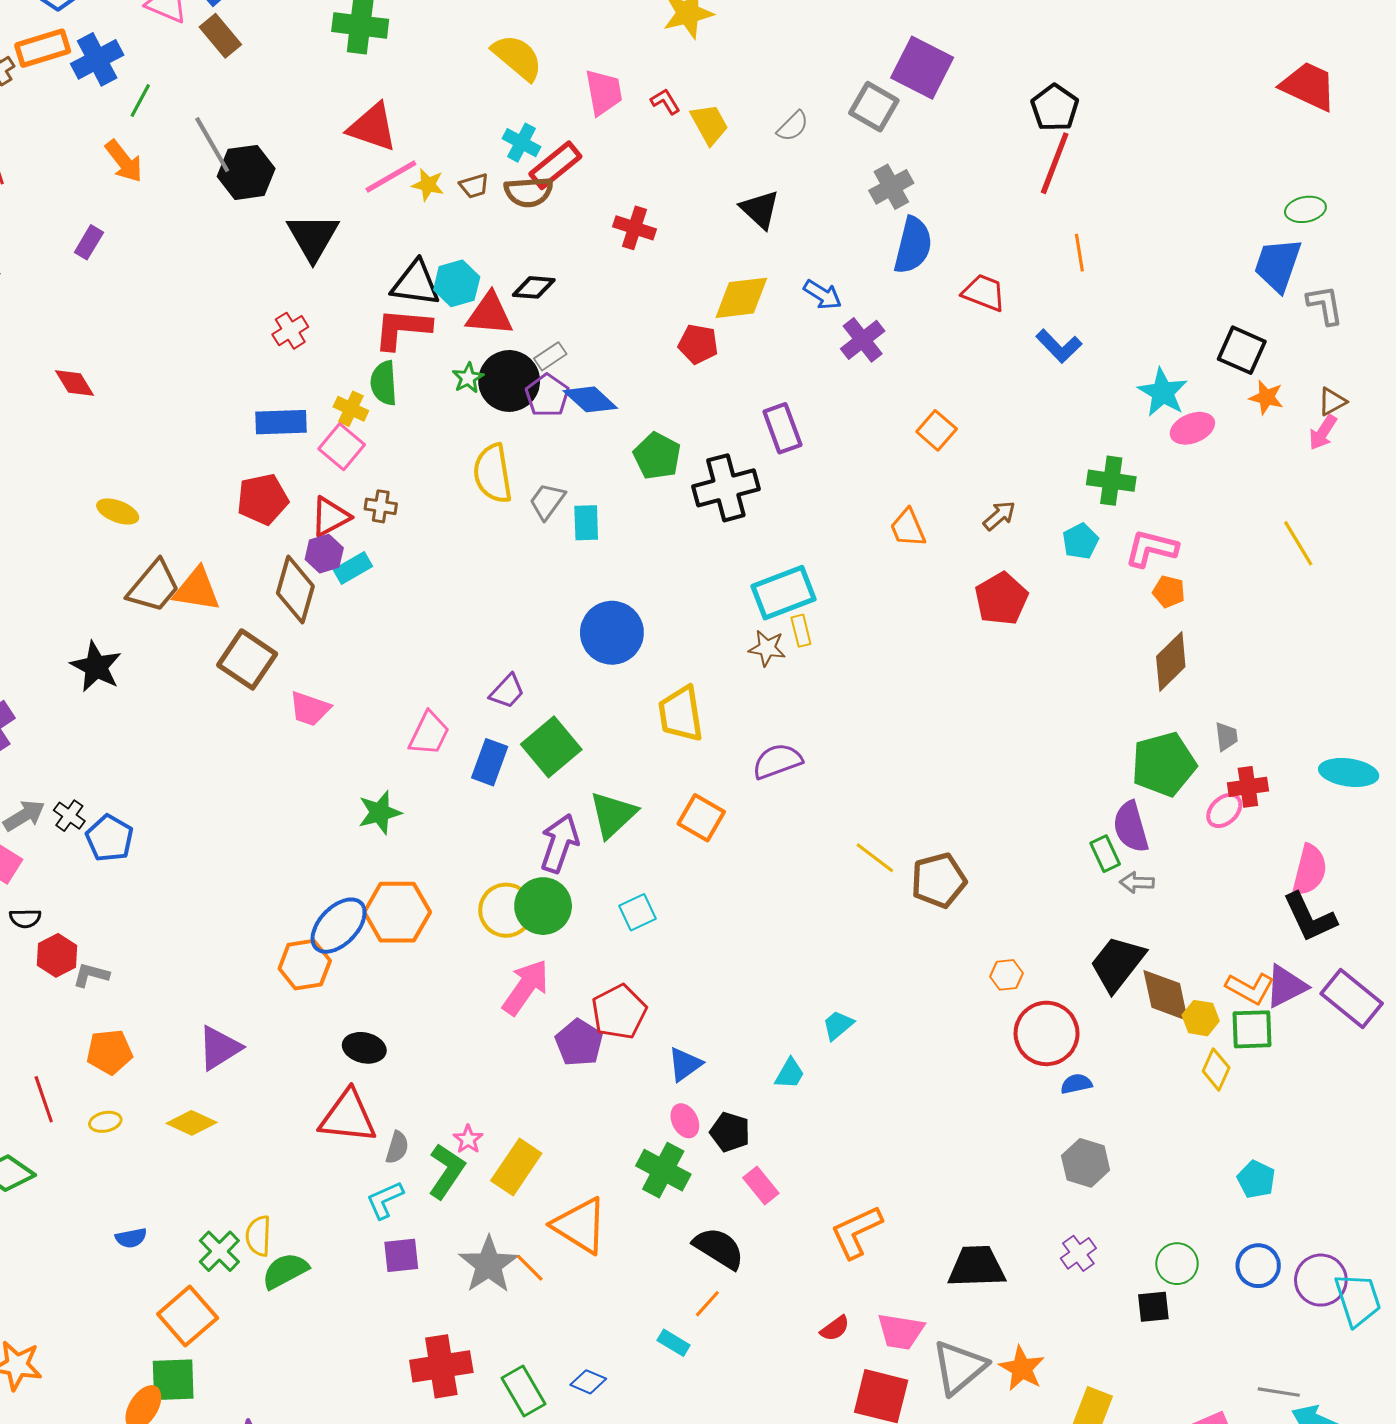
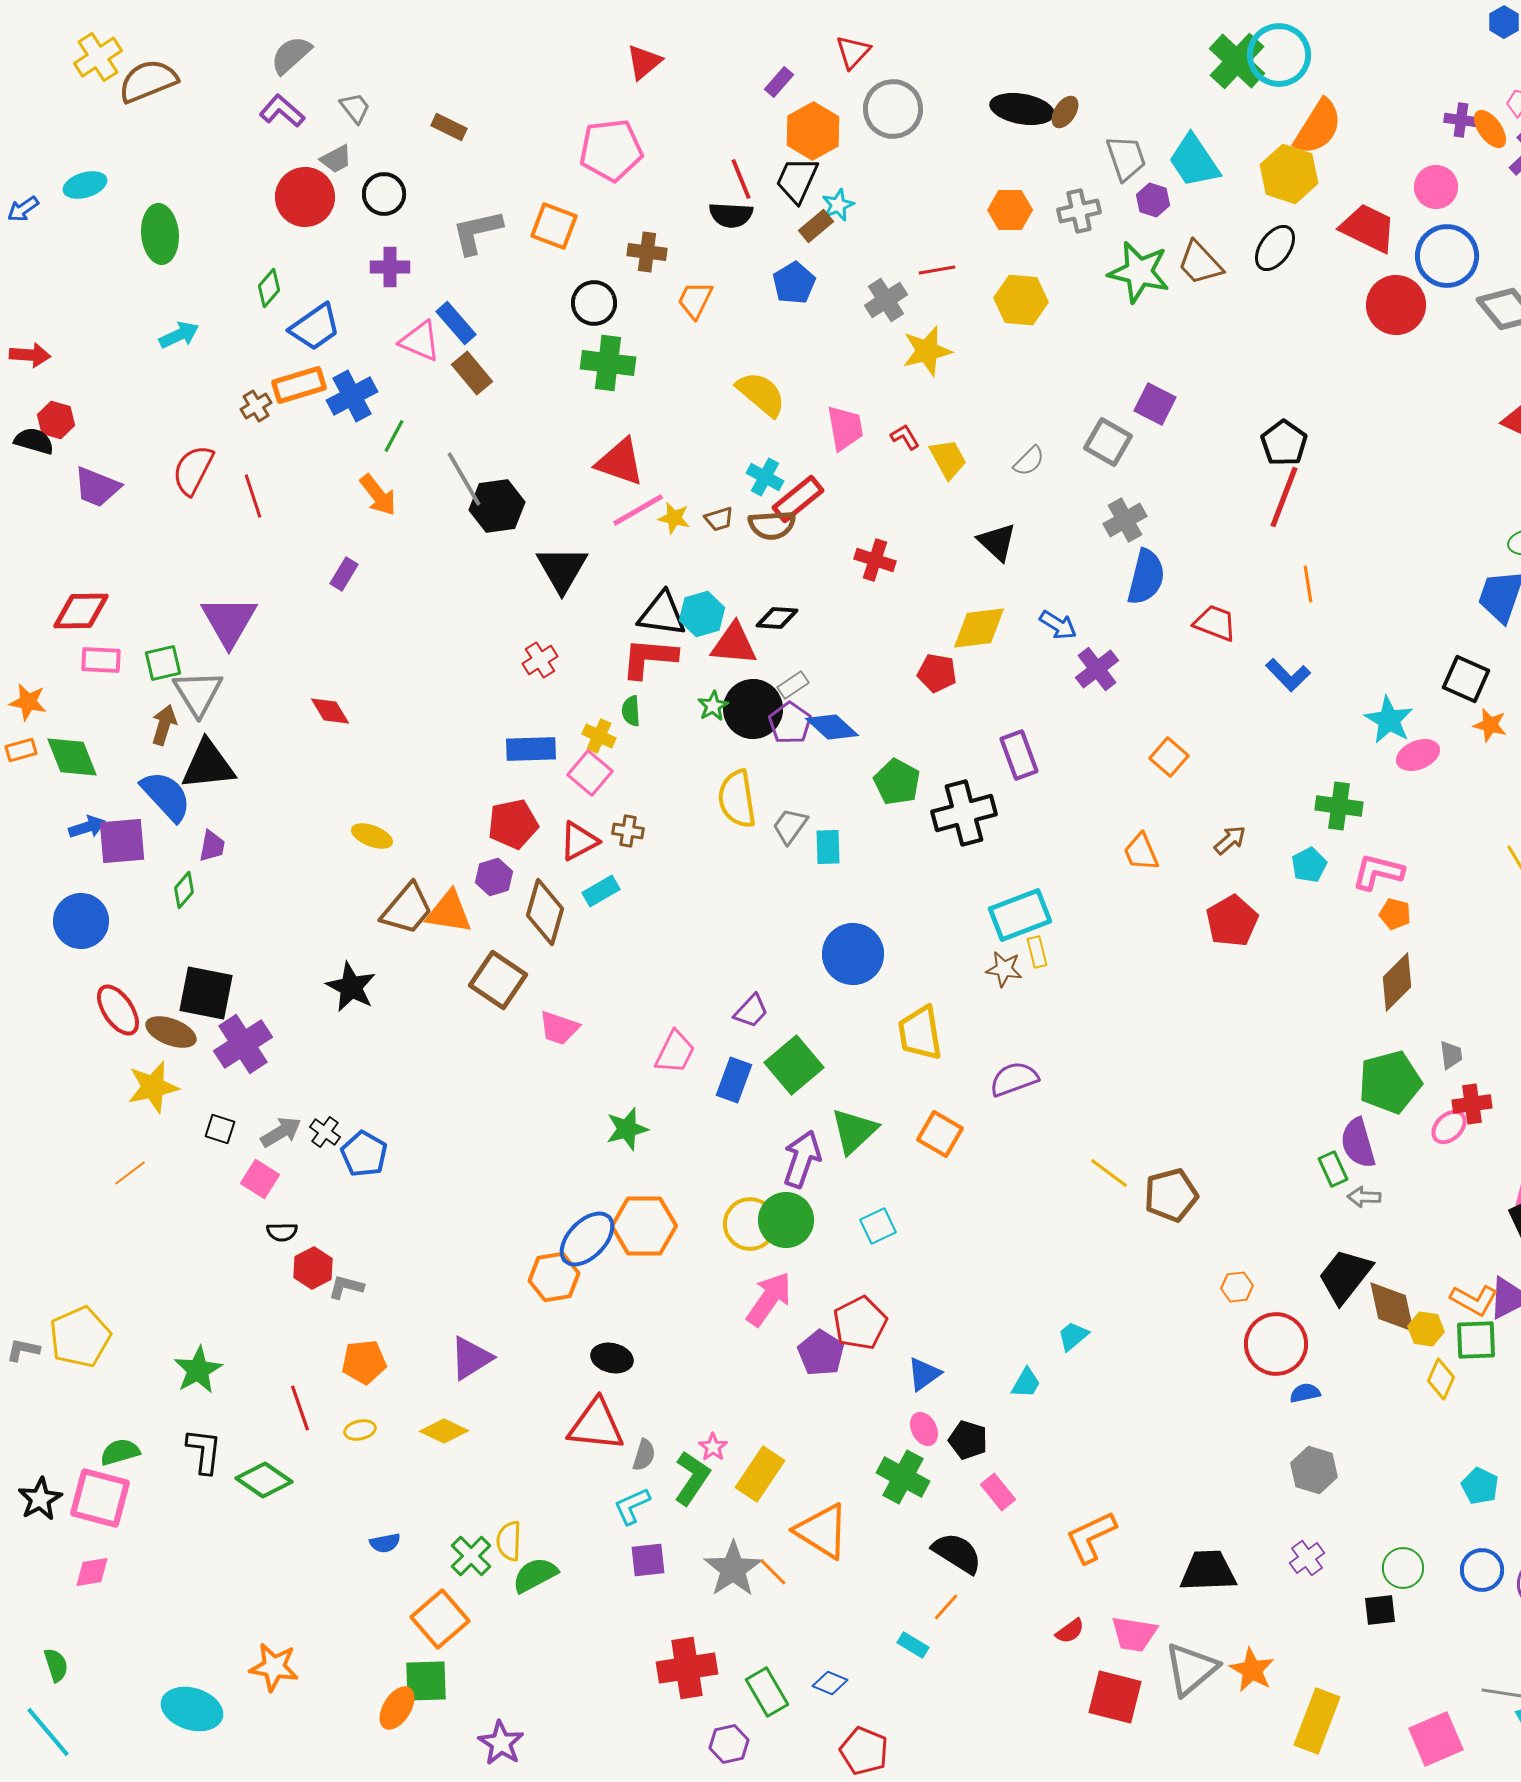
purple square: (922, 68) -> (1155, 404), size x0.7
green semicircle: (384, 383) -> (631, 711), size x0.7
purple hexagon: (324, 554) -> (494, 877), moved

